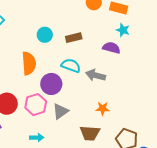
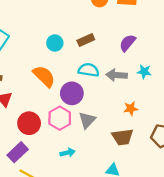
cyan star: (123, 30) -> (144, 72), moved
purple semicircle: (111, 48) -> (128, 43), turned -54
orange semicircle: (29, 63) -> (44, 76), turned -30

